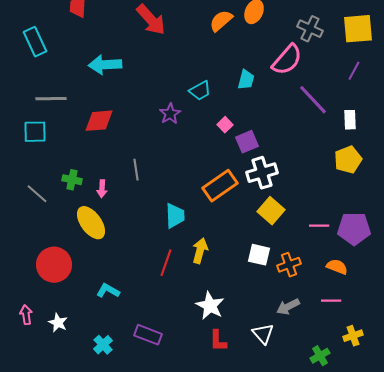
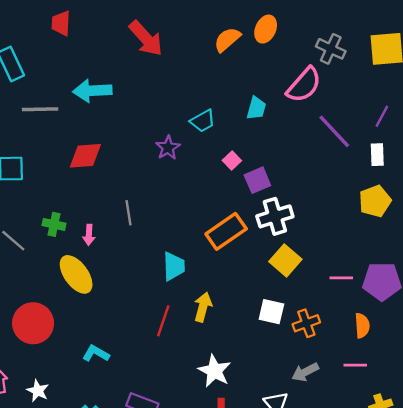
purple line: (354, 71) -> (382, 116), moved
gray line: (51, 99) -> (40, 109), moved
orange semicircle: (337, 267) -> (362, 326), turned 65

